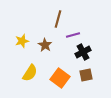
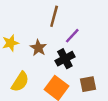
purple line: (73, 35) -> (72, 36), turned -32
black cross: (83, 52) -> (65, 59), moved

